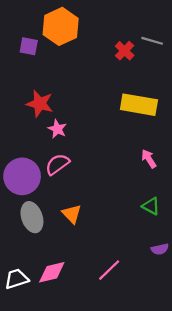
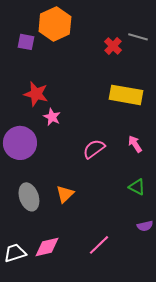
pink semicircle: (57, 164) -> (94, 149), moved
purple circle: (22, 176) -> (20, 143), moved
orange triangle: (72, 214) -> (65, 194), turned 30

